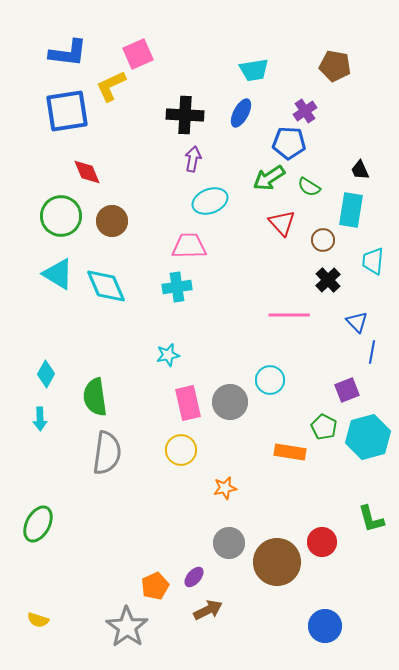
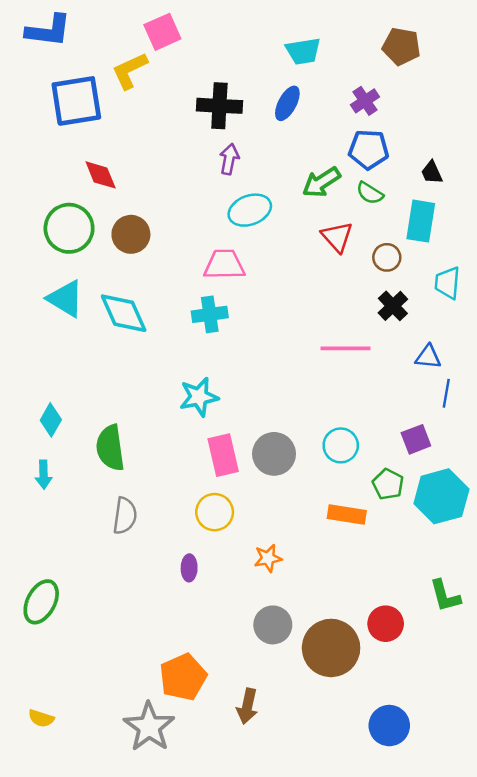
blue L-shape: (68, 53) -> (48, 31), moved
blue pentagon: (289, 143) -> (369, 149), moved
blue triangle: (357, 322) -> (428, 357), turned -40
cyan star: (168, 355) -> (199, 397), size x1.4
cyan circle: (270, 380) -> (341, 445), moved
gray semicircle: (107, 453) -> (125, 516), size x0.7
purple ellipse: (194, 577) -> (189, 568), moved, turned -40
orange pentagon: (155, 586) -> (183, 677), size x1.4
brown arrow: (208, 610) -> (247, 706), turned 128

